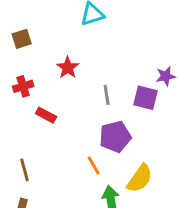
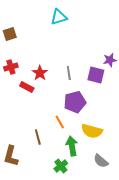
red star: (68, 68) -> (40, 73), moved
brown line: (24, 170) -> (38, 137), moved
yellow semicircle: (140, 178) -> (92, 131), turned 70

